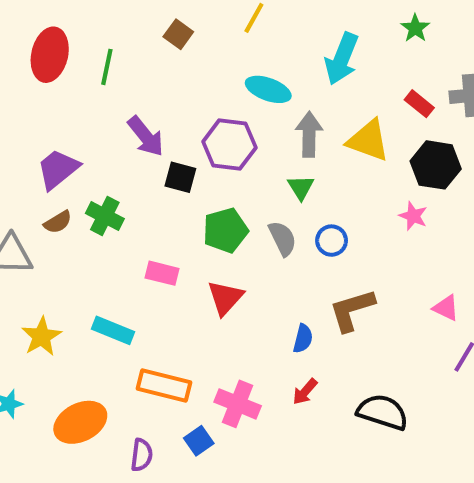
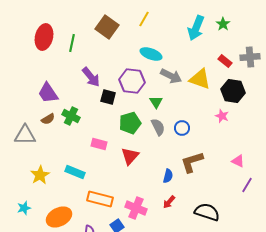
brown square: (178, 34) -> (107, 27), size x1.6
cyan arrow: (342, 59) -> (196, 28), moved
gray arrow: (309, 134) -> (171, 76), turned 115
purple trapezoid: (58, 169) -> (48, 93), turned -85
green triangle: (301, 187) -> (156, 102), moved

